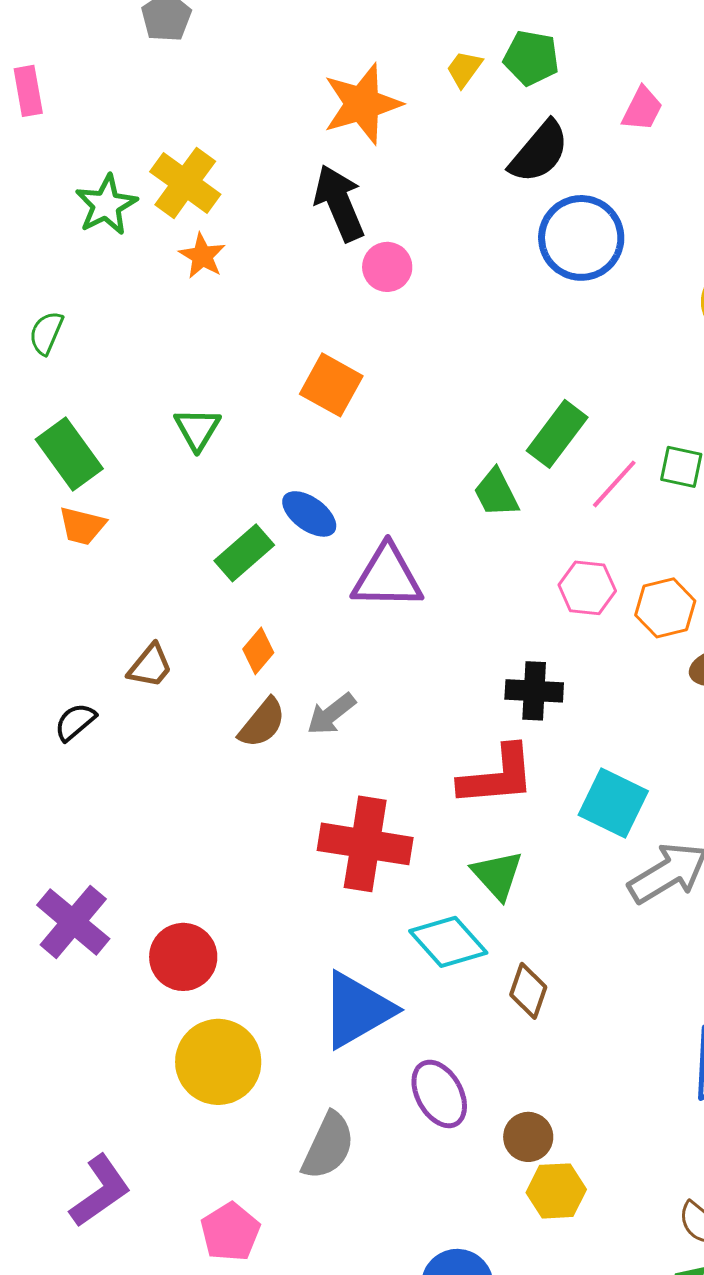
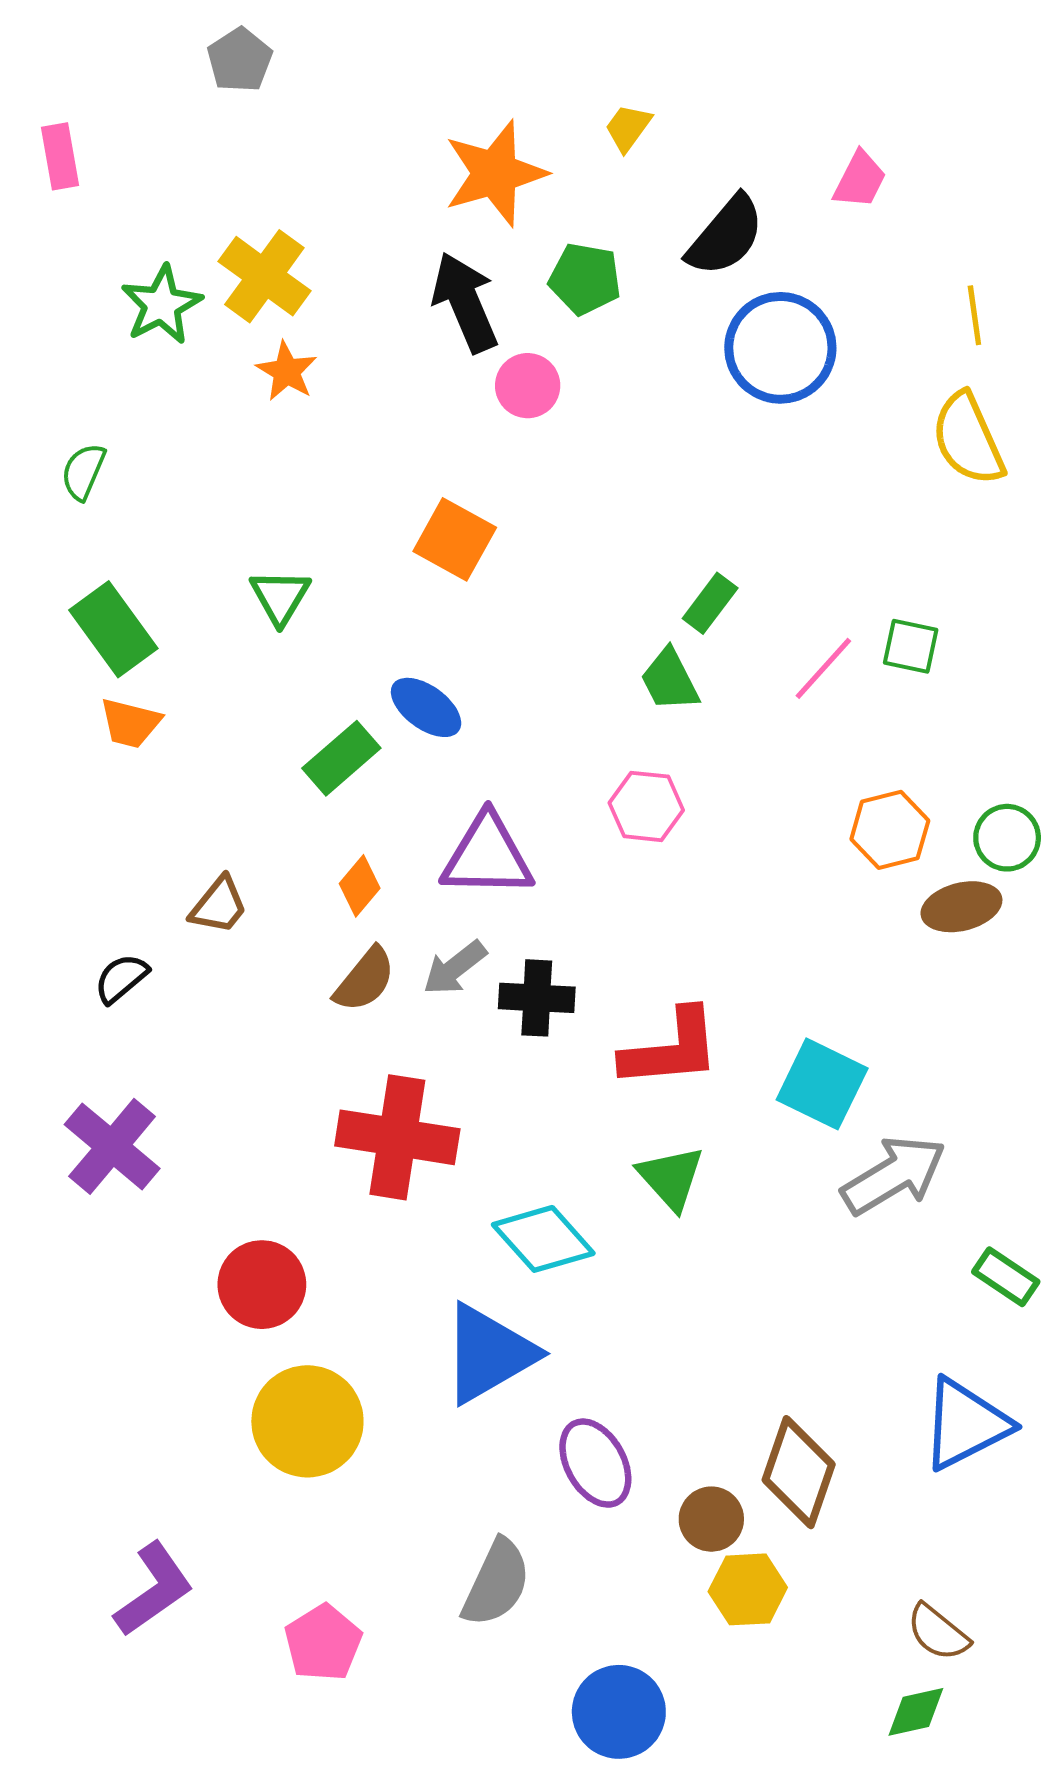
green pentagon: (531, 58) -> (585, 279), moved
green rectangle: (557, 434) -> (710, 603), moved, size x0.7
purple triangle: (387, 577) -> (487, 856), moved
pink hexagon: (587, 588) -> (646, 806), moved
black cross: (534, 691) -> (537, 998), moved
red cross: (365, 844) -> (397, 1137), moved
purple cross: (73, 922) -> (112, 1146), moved
cyan diamond: (448, 942) -> (543, 1239), moved
brown diamond: (528, 991) -> (799, 1472), moved, size x1.5
gray semicircle: (328, 1146) -> (496, 1583), moved

